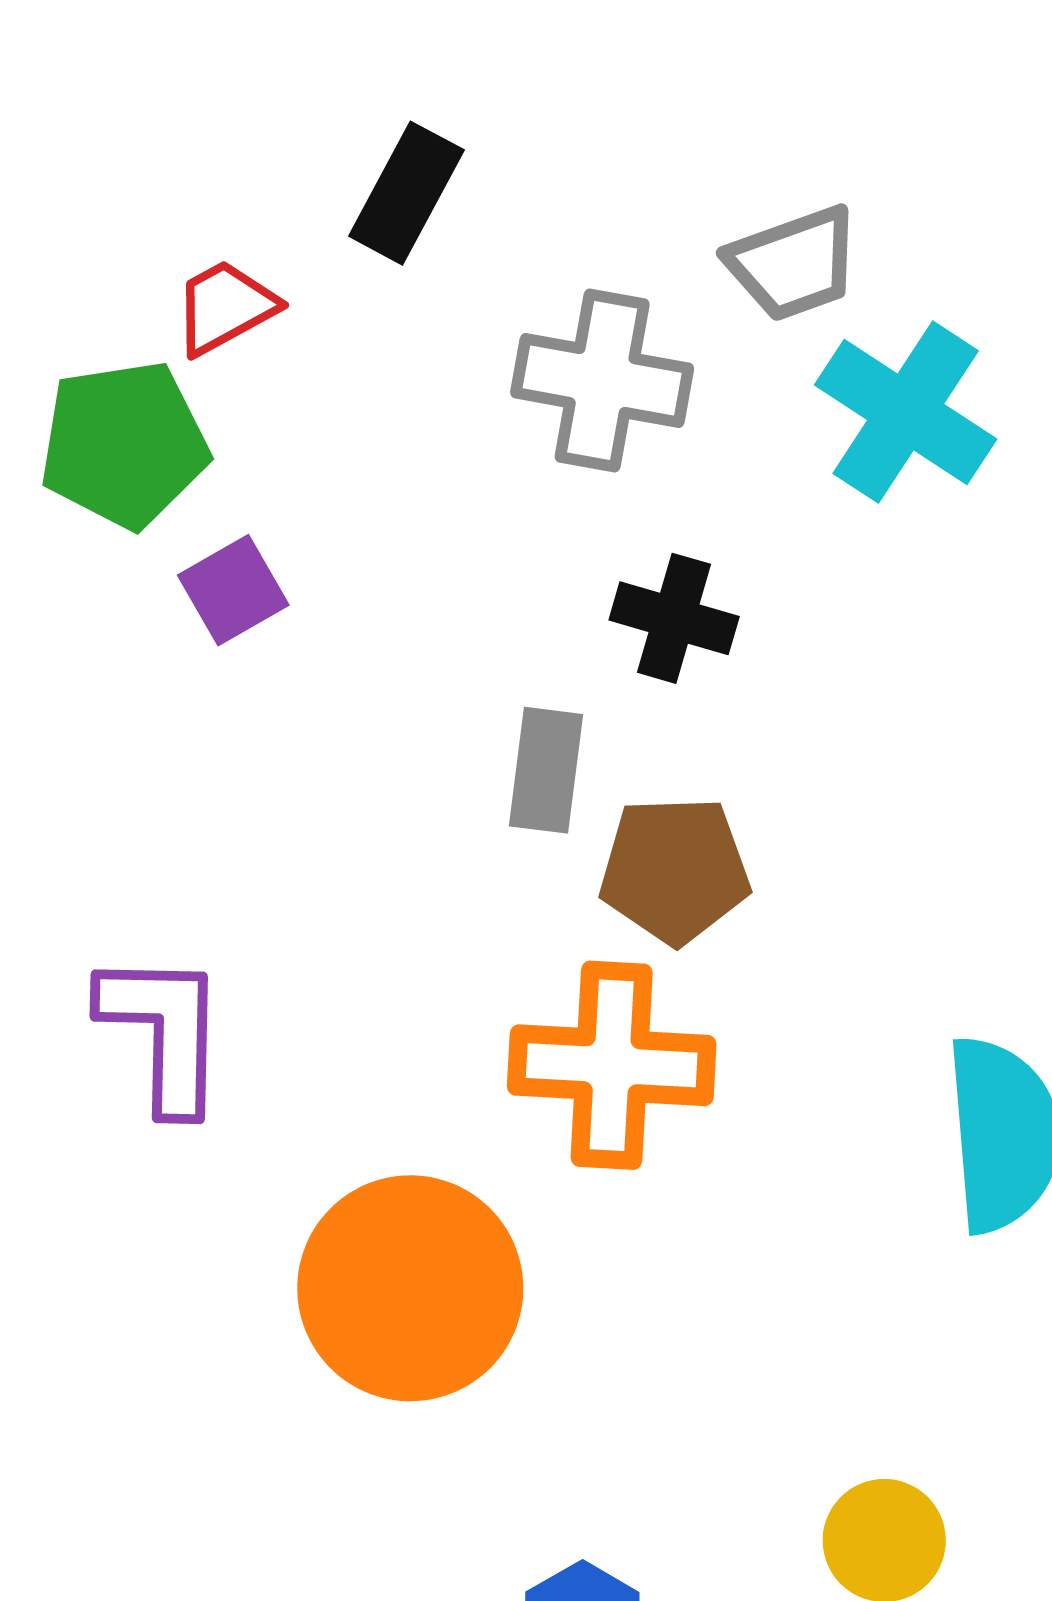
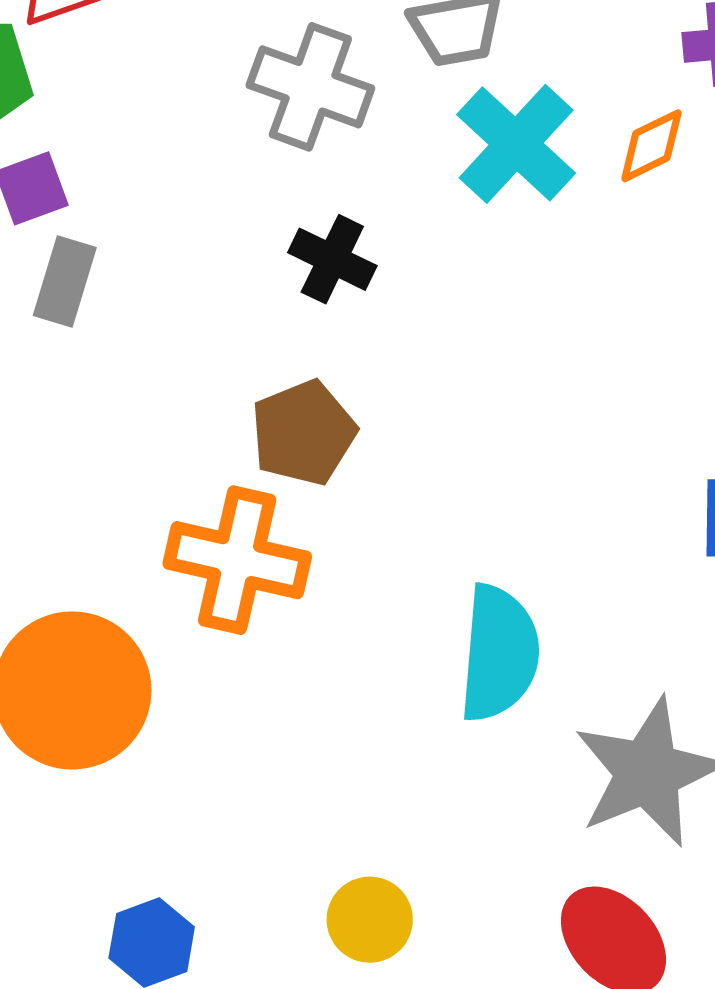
gray rectangle: (546, 770) -> (65, 281), moved
brown pentagon: (675, 870) -> (303, 433), turned -30

